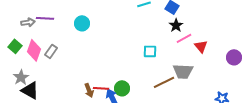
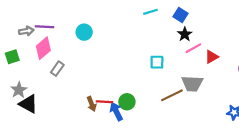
green square: (15, 46) -> (12, 57), turned 32
red triangle: (201, 46) -> (212, 57), turned 40
pink diamond: (34, 50) -> (43, 48), moved, turned 30
gray rectangle: (51, 51) -> (57, 69), moved

